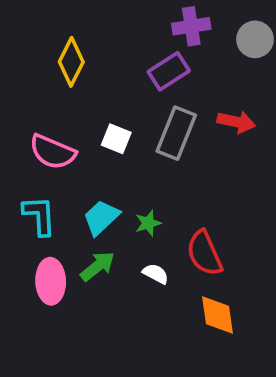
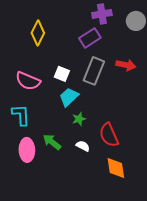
cyan trapezoid: (101, 217) -> (69, 97), moved
green arrow: (98, 266) -> (52, 142), turned -102

